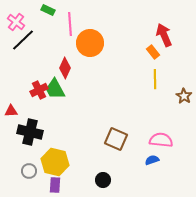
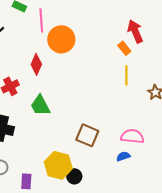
green trapezoid: (55, 89) -> (40, 105), moved
yellow hexagon: (55, 162) -> (58, 165), moved

